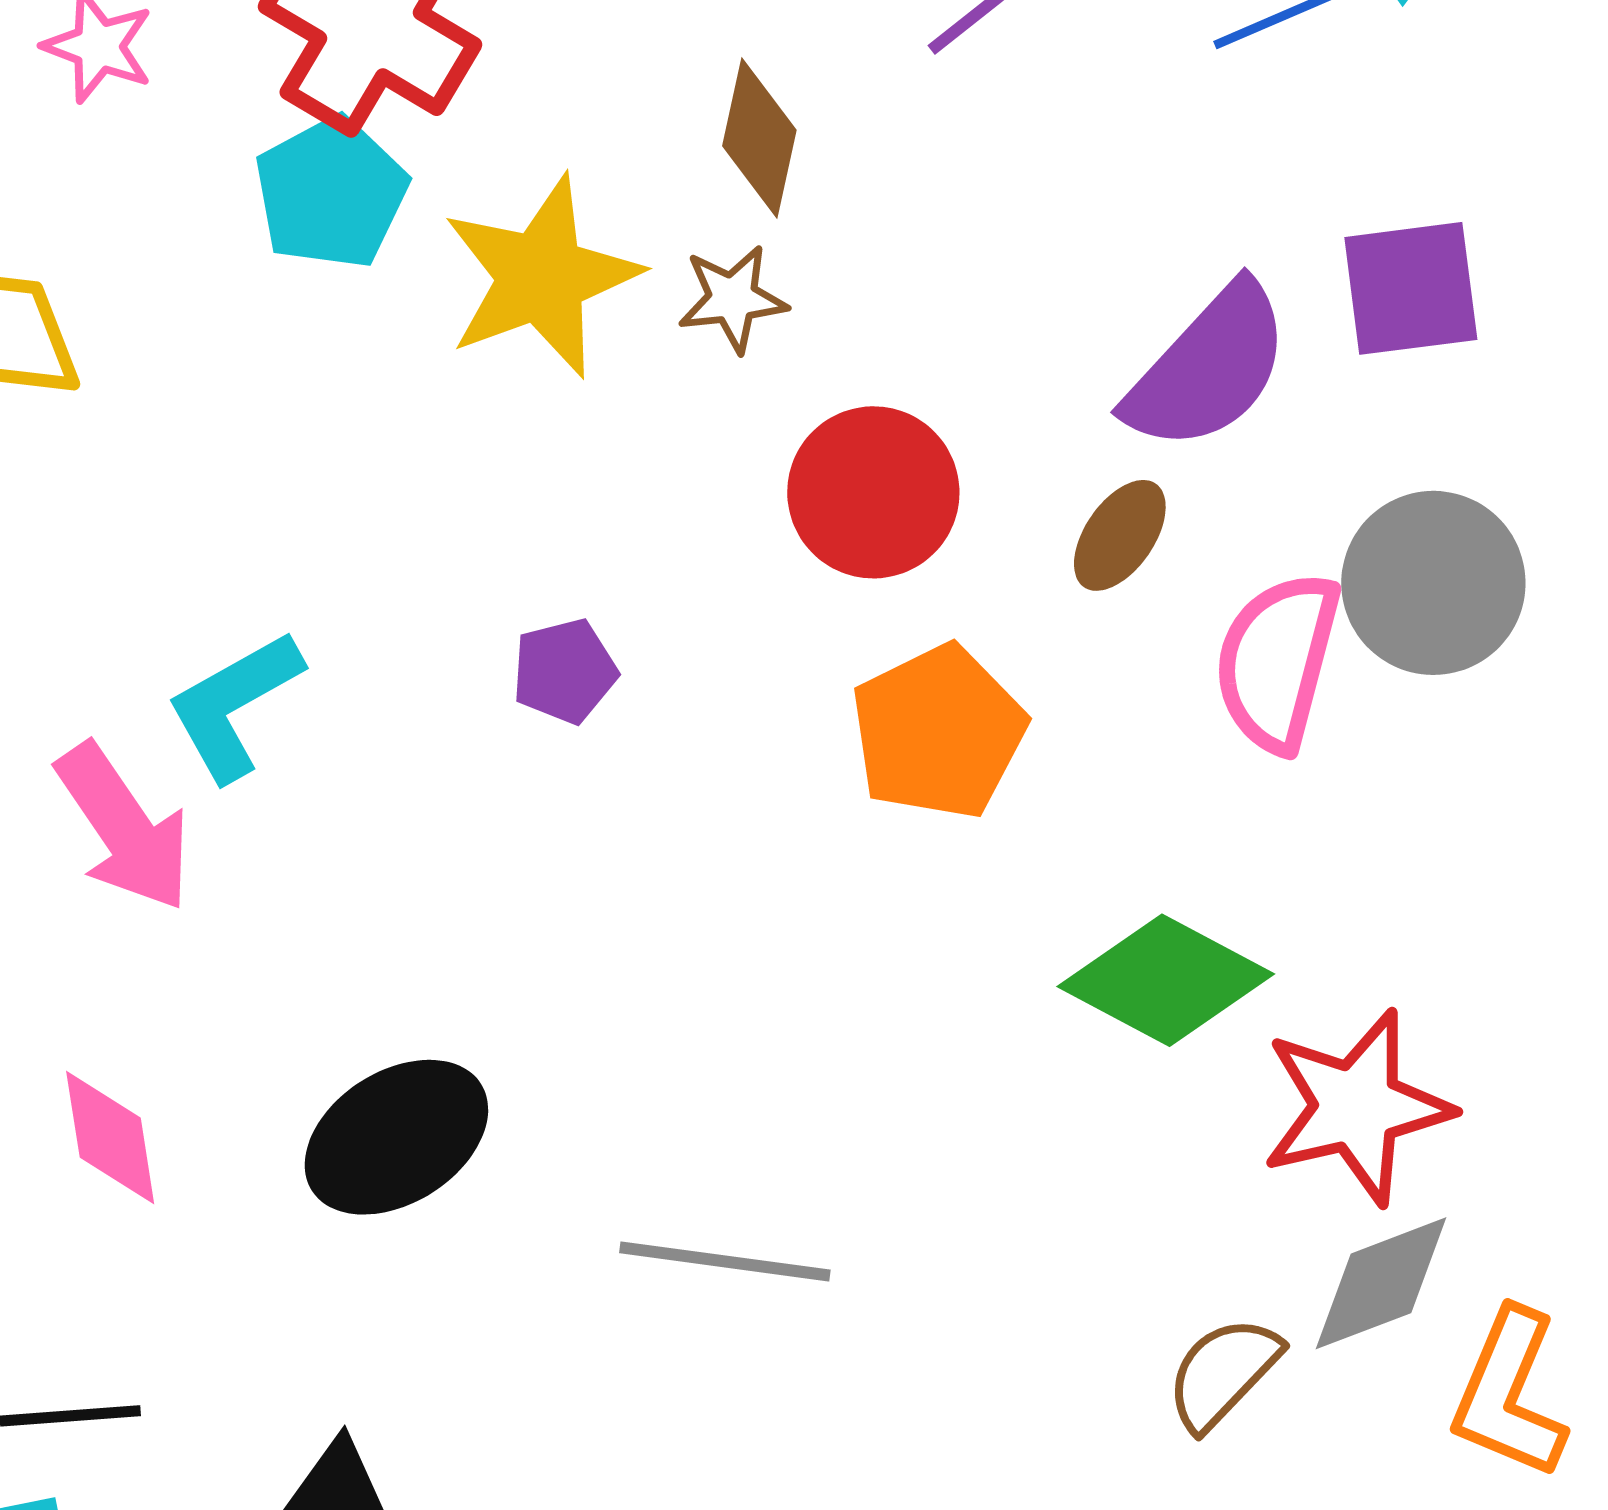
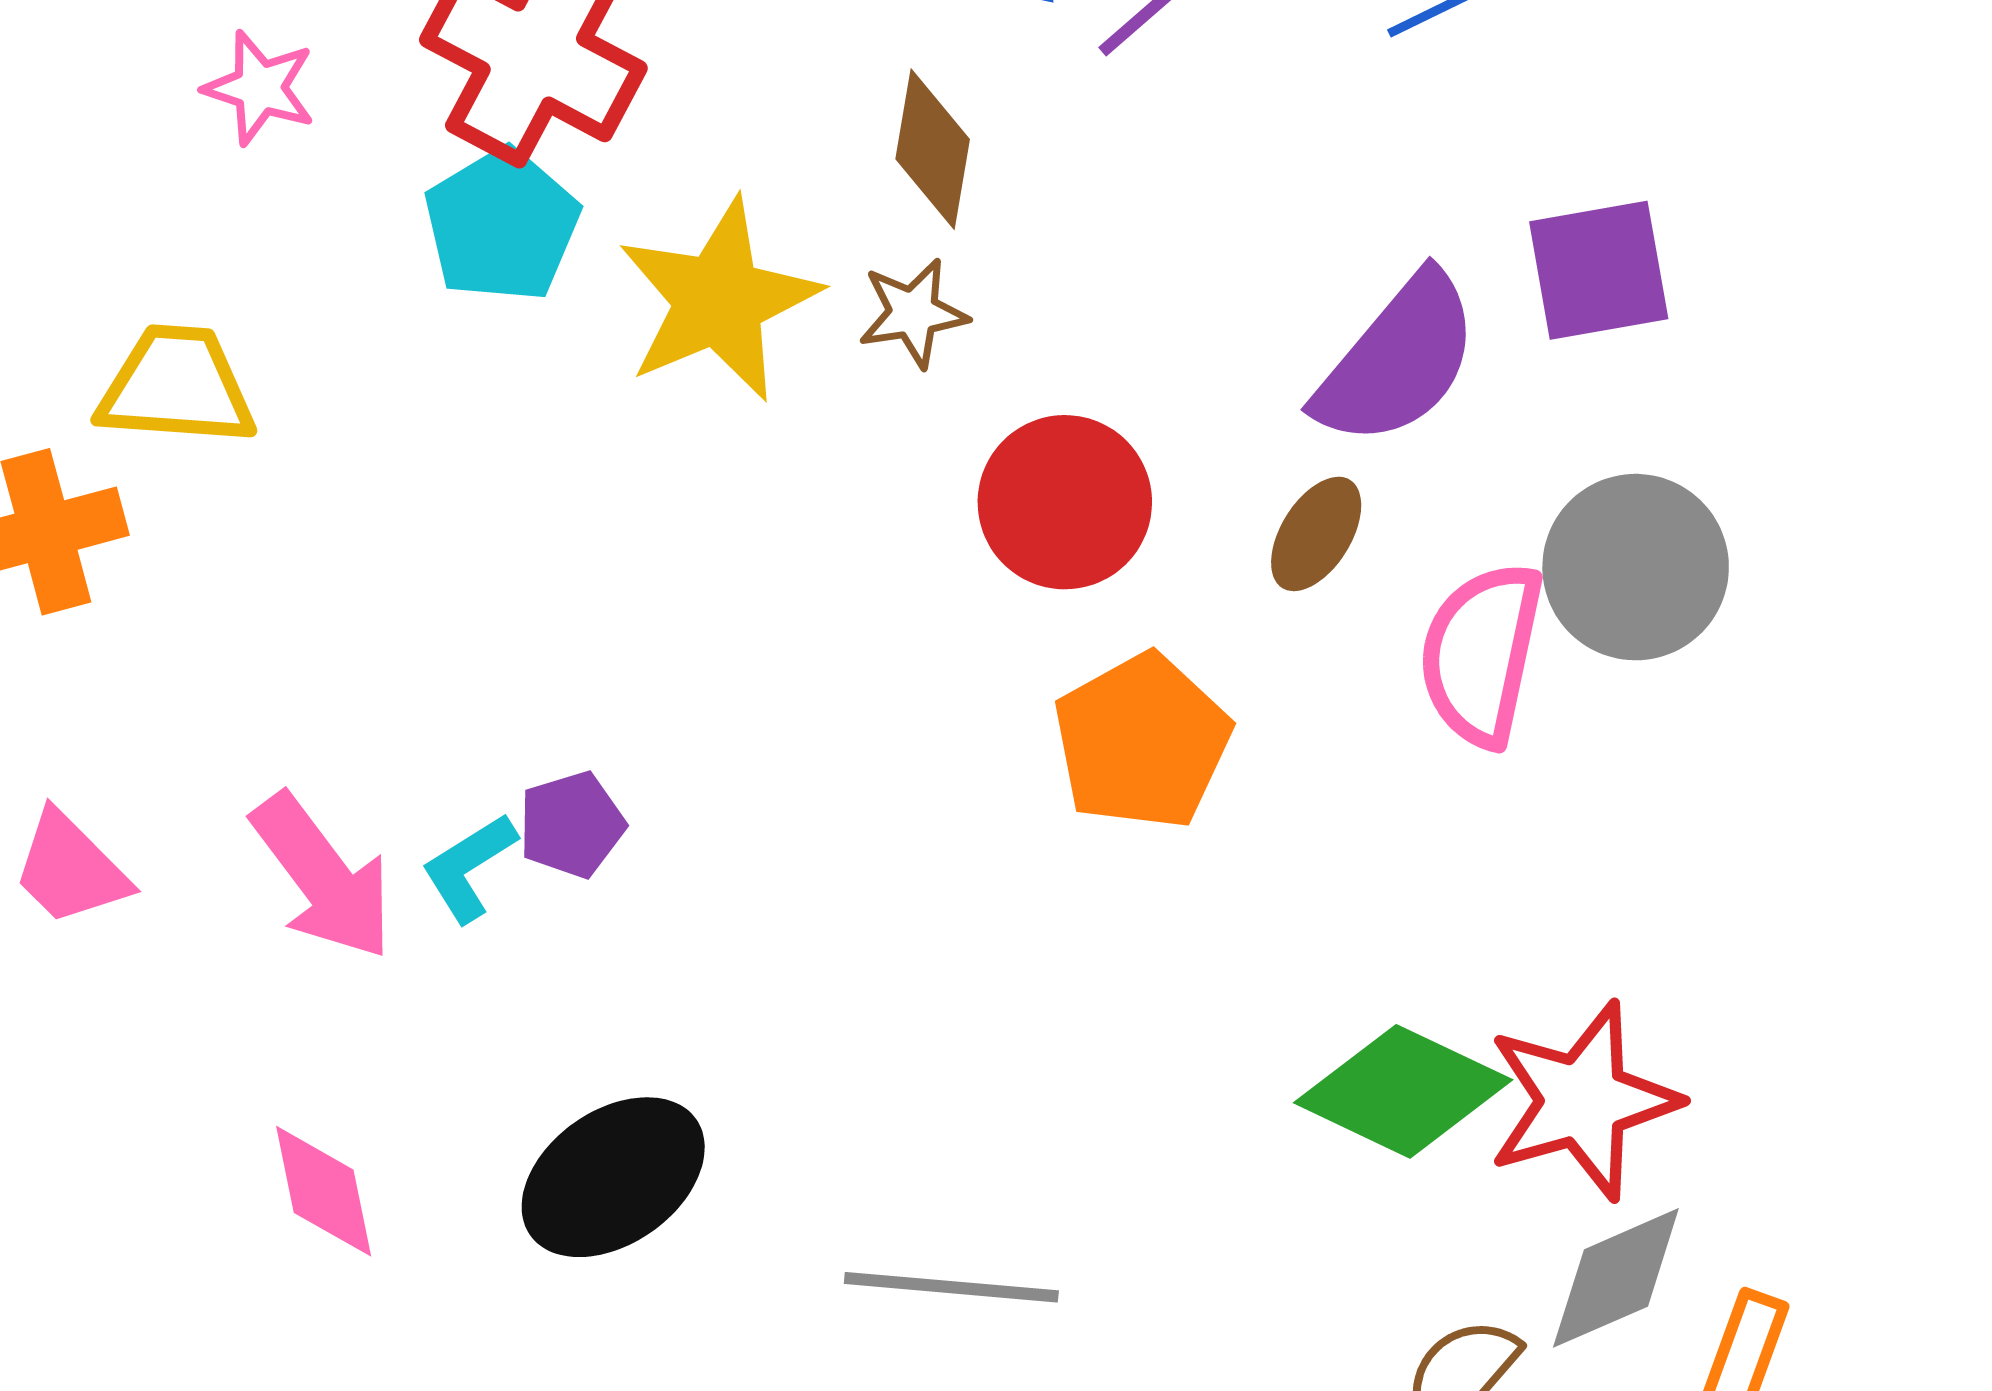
purple pentagon: (565, 671) -> (572, 825), moved
cyan L-shape: (234, 705) -> (469, 867), moved, size x0.7
green diamond: (1166, 980) -> (1403, 1091), moved

